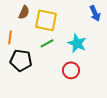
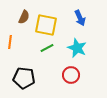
blue arrow: (95, 13) -> (80, 18), moved
black pentagon: (21, 60) -> (24, 78), moved

